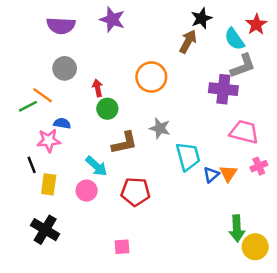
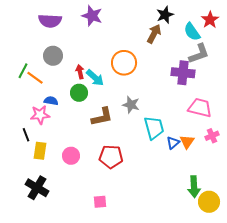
green line: (28, 106) -> (23, 71), moved, turned -35
green circle: (107, 109) -> (79, 93), moved
cyan arrow: (96, 166) -> (95, 78), moved

